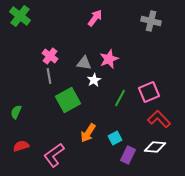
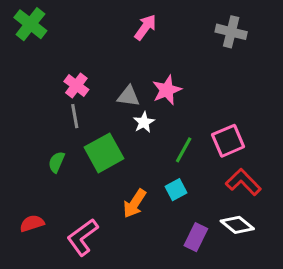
green semicircle: (16, 112) -> (56, 162), moved
cyan square: (115, 138) -> (176, 190), moved
white diamond: (155, 147) -> (237, 225), turned 35

